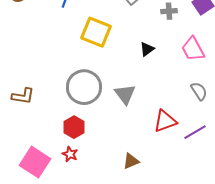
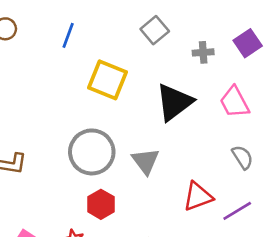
black triangle: (147, 49) -> (174, 102), size x2.0
red hexagon: (74, 127) -> (101, 204), moved

